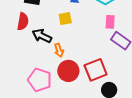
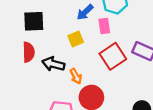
pink rectangle: (110, 22) -> (104, 26), moved
red square: (96, 70) -> (113, 56), moved

